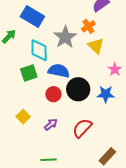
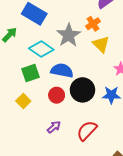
cyan diamond: (39, 50) -> (41, 49), turned -55
yellow square: (23, 117) -> (23, 101), moved

